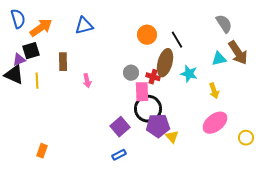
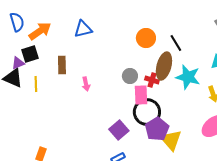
cyan star: (189, 74) -> (188, 77), size x1.4
purple pentagon: (158, 126) -> (157, 129), turned -30
yellow triangle: (172, 137) -> (171, 140), size x1.6

